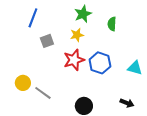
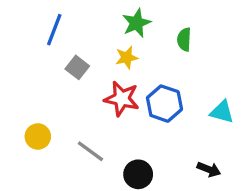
gray square: (47, 41) -> (77, 67), turned -32
red star: (74, 60) -> (122, 99), turned 30
gray line: (43, 93) -> (90, 151), moved

